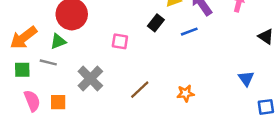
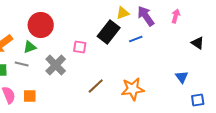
black rectangle: (156, 23) -> (109, 32), size x1.6
gray cross: (90, 79) -> (56, 65), moved
orange star: (186, 93) -> (133, 89), size x1.6

